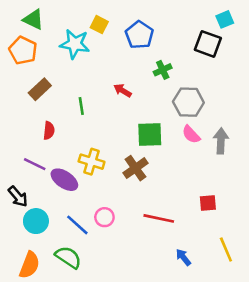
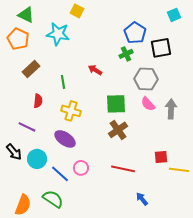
yellow square: (99, 25) -> (77, 11), moved
blue pentagon: (139, 35) -> (135, 33), moved
black square: (208, 44) -> (161, 48), moved, turned -30
yellow cross: (92, 162) -> (71, 111), moved
brown cross: (135, 168) -> (118, 130), moved
purple ellipse: (64, 180) -> (65, 139), moved
cyan circle: (36, 221) -> (37, 159), moved
yellow line: (226, 249) -> (179, 170), moved, turned -60

